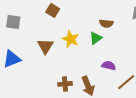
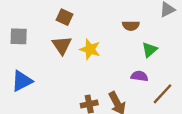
green triangle: (96, 38) -> (150, 50), moved
brown triangle: (45, 46) -> (62, 45), moved

